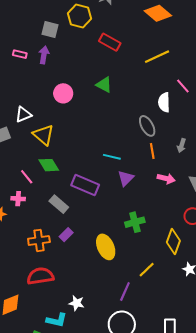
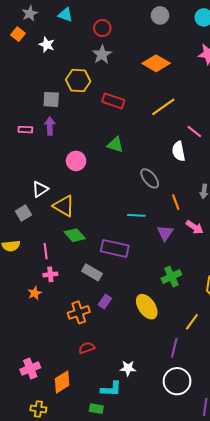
gray ellipse: (147, 126) -> (150, 178), moved
pink line: (27, 177) -> (46, 251), moved, turned 42
purple triangle: (126, 178) -> (165, 233), moved
pink arrow: (166, 179) -> (195, 227), turned 30
red semicircle: (40, 276) -> (87, 348), size x0.6

